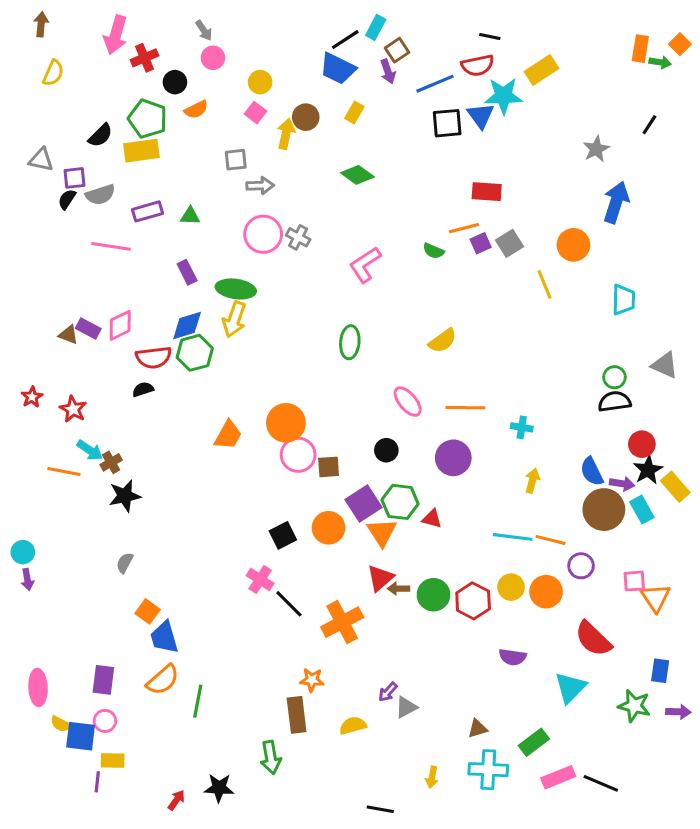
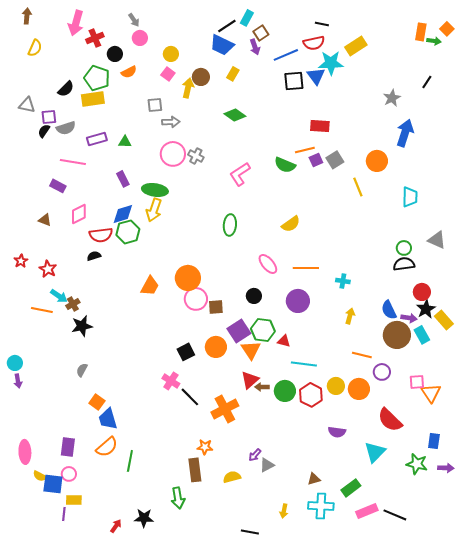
green semicircle: (433, 251) -> (285, 165), size x1.5
purple rectangle: (88, 329) -> (58, 186), moved
cyan line: (513, 537) -> (304, 364), moved

